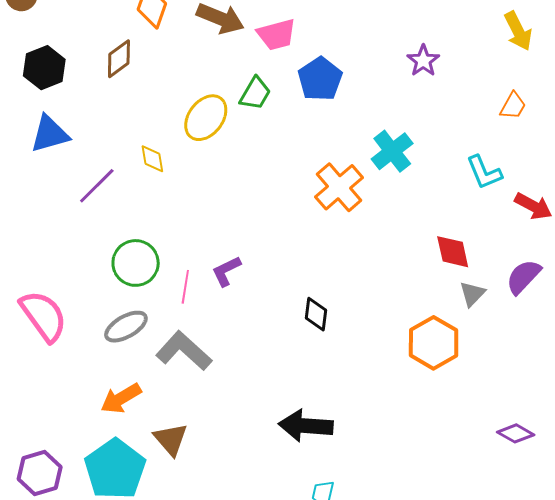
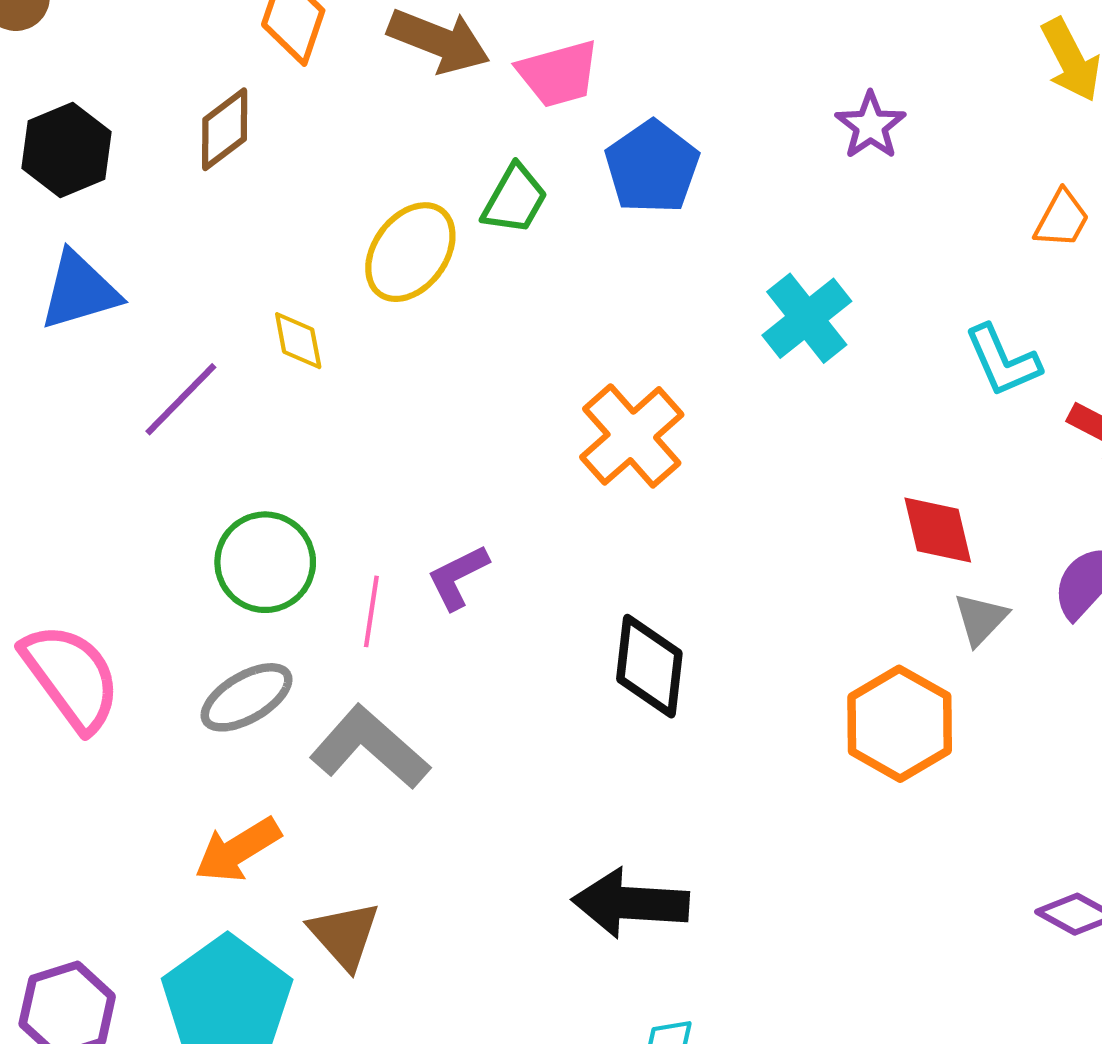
orange cross: (339, 187) -> (632, 436), moved
black diamond: (316, 314) -> (649, 666), size x1.4

